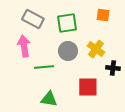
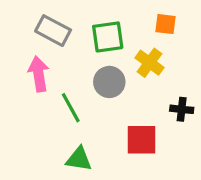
yellow cross: (96, 49) -> (149, 63), moved
green line: (44, 67) -> (71, 108), turned 66

